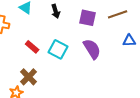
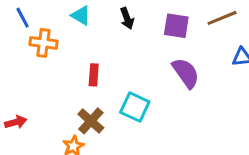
red rectangle: (32, 47) -> (94, 75), turned 56
cyan square: (58, 49) -> (135, 107), moved

